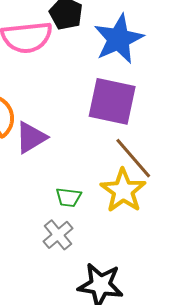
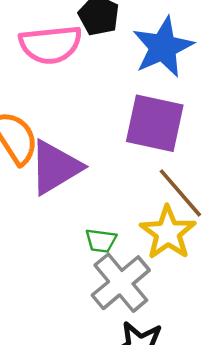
purple triangle: (31, 137) -> (55, 167), size x1.4
gray cross: (58, 235) -> (121, 283), moved, size x1.6

